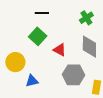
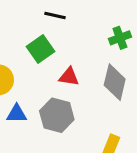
red triangle: (60, 50) -> (69, 77), turned -32
gray hexagon: (74, 75) -> (57, 115), moved

